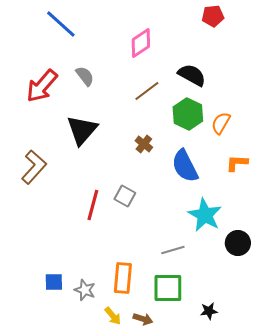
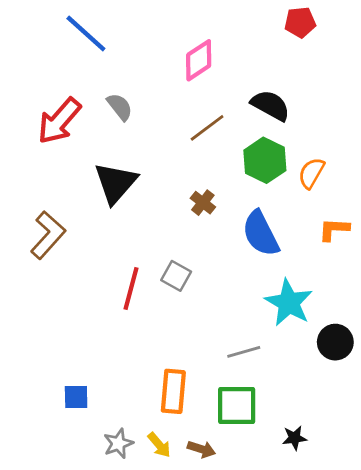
gray star: (85, 290) -> (118, 444), moved, turned 30

